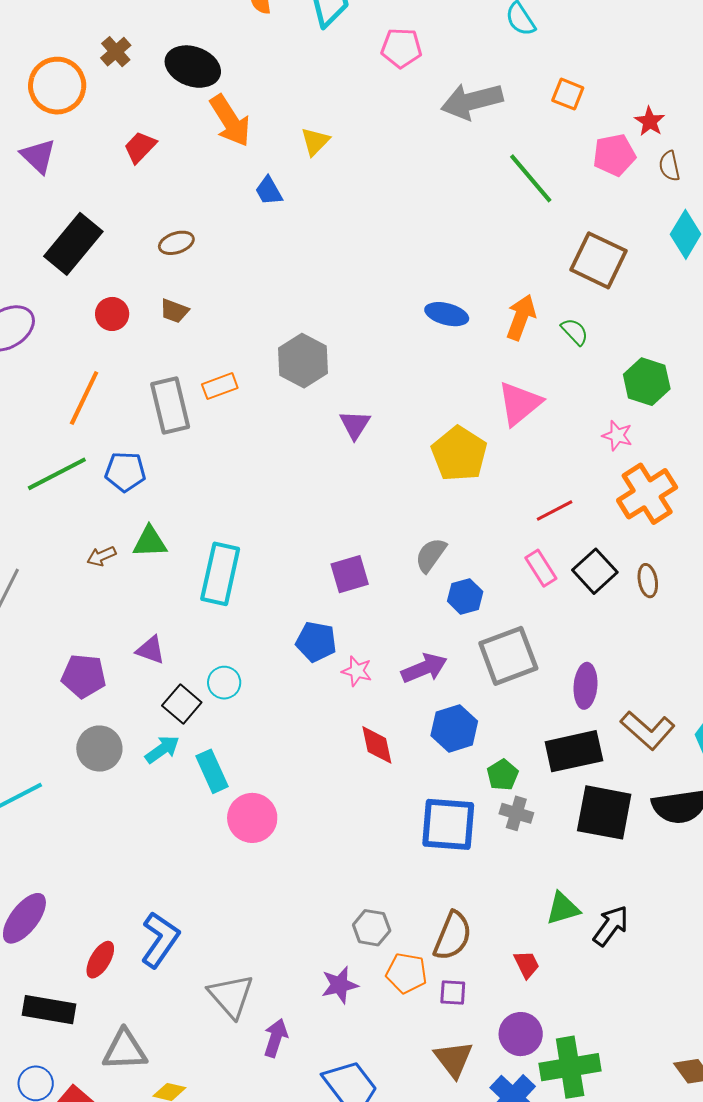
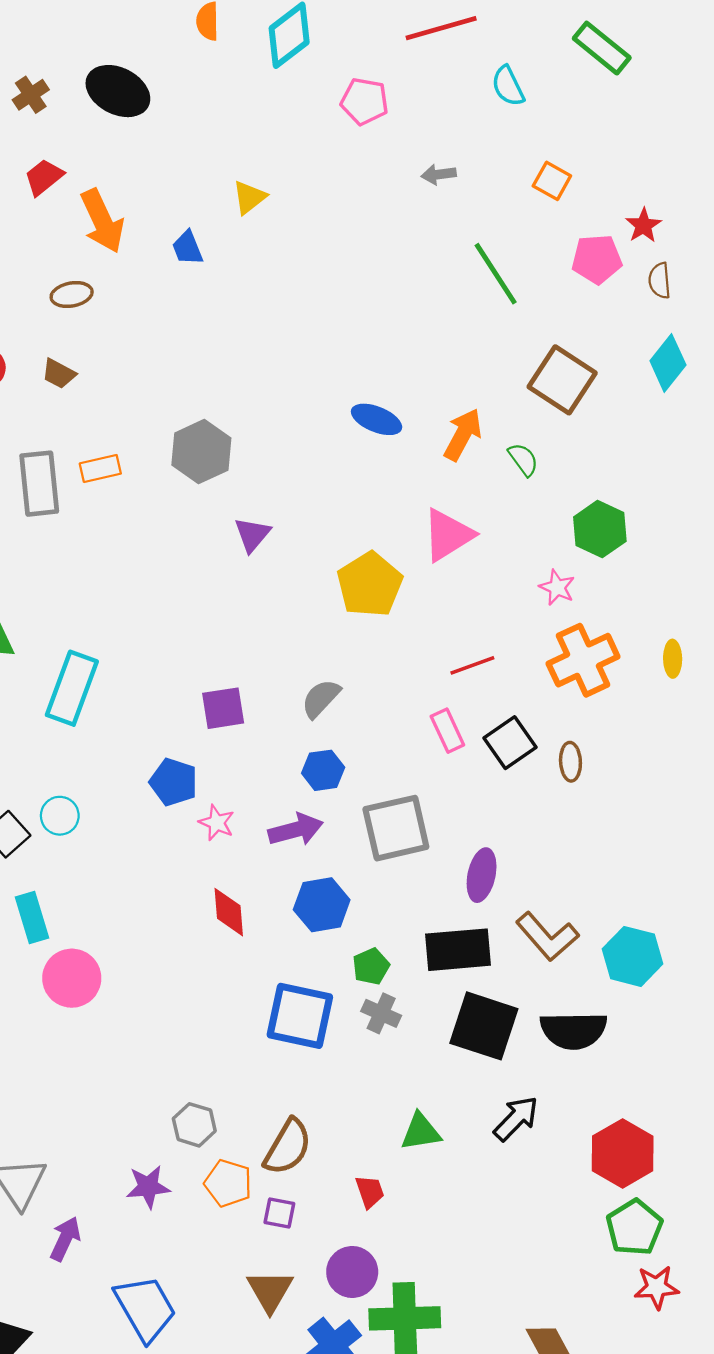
brown cross: (116, 52) -> (31, 95), moved
gray arrow: (472, 101) -> (439, 174), size x0.5
orange arrow: (230, 121) -> (102, 221), moved
blue hexagon: (465, 596) -> (323, 770), moved
black arrow: (611, 926) -> (516, 1119), moved

